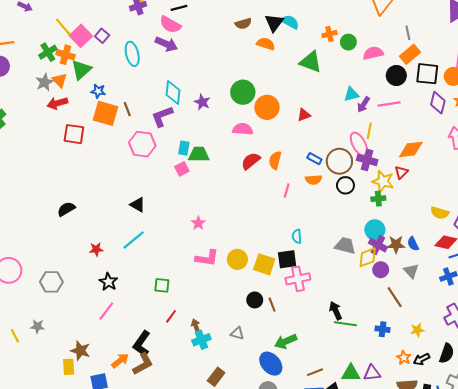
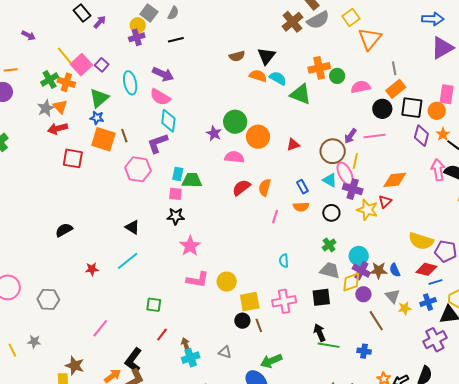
cyan semicircle: (290, 22) -> (278, 78), moved
pink semicircle: (170, 25) -> (160, 97), moved
orange cross: (329, 34) -> (319, 68), size x1.5
green triangle: (81, 70) -> (99, 98), moved
cyan triangle: (351, 94) -> (330, 180), moved, turned 42
purple star: (202, 102) -> (214, 133), moved
blue rectangle: (314, 159) -> (302, 187), turned 32
brown circle: (339, 161) -> (333, 151), moved
pink square: (182, 169) -> (175, 194), turned 32
green cross: (378, 199) -> (329, 245), moved, turned -32
yellow semicircle: (440, 213) -> (421, 241), size x1.4
pink star: (198, 223) -> (190, 246), size x1.5
black square: (287, 259) -> (321, 297), moved
yellow square: (264, 264) -> (250, 302), moved, turned -30
black star: (108, 282) -> (176, 216), moved, turned -30
yellow star: (417, 330) -> (405, 308), moved

